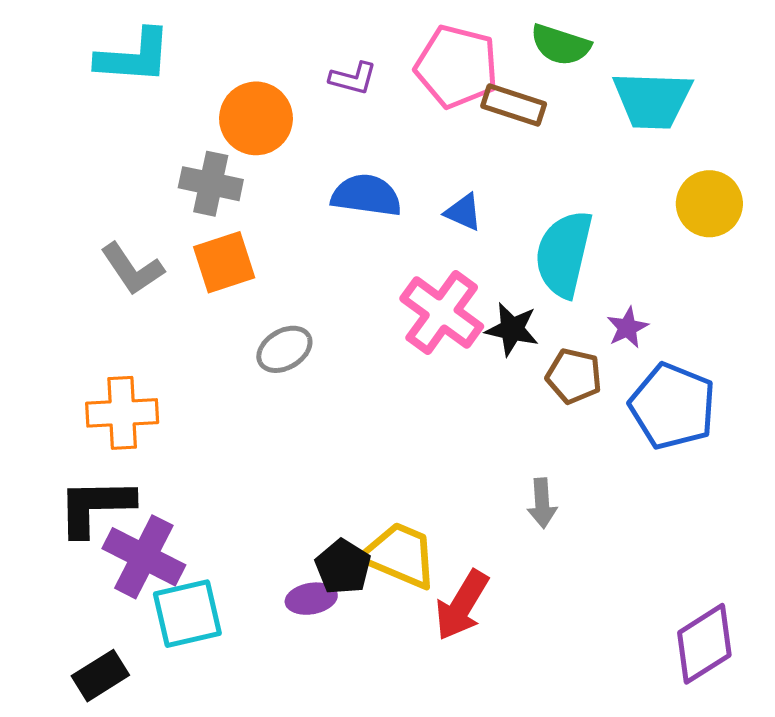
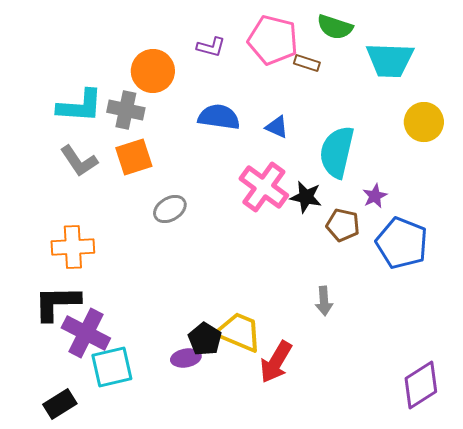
cyan L-shape: (134, 57) -> (80, 106), moved
brown rectangle: (514, 105) -> (307, 63), size x0.7

